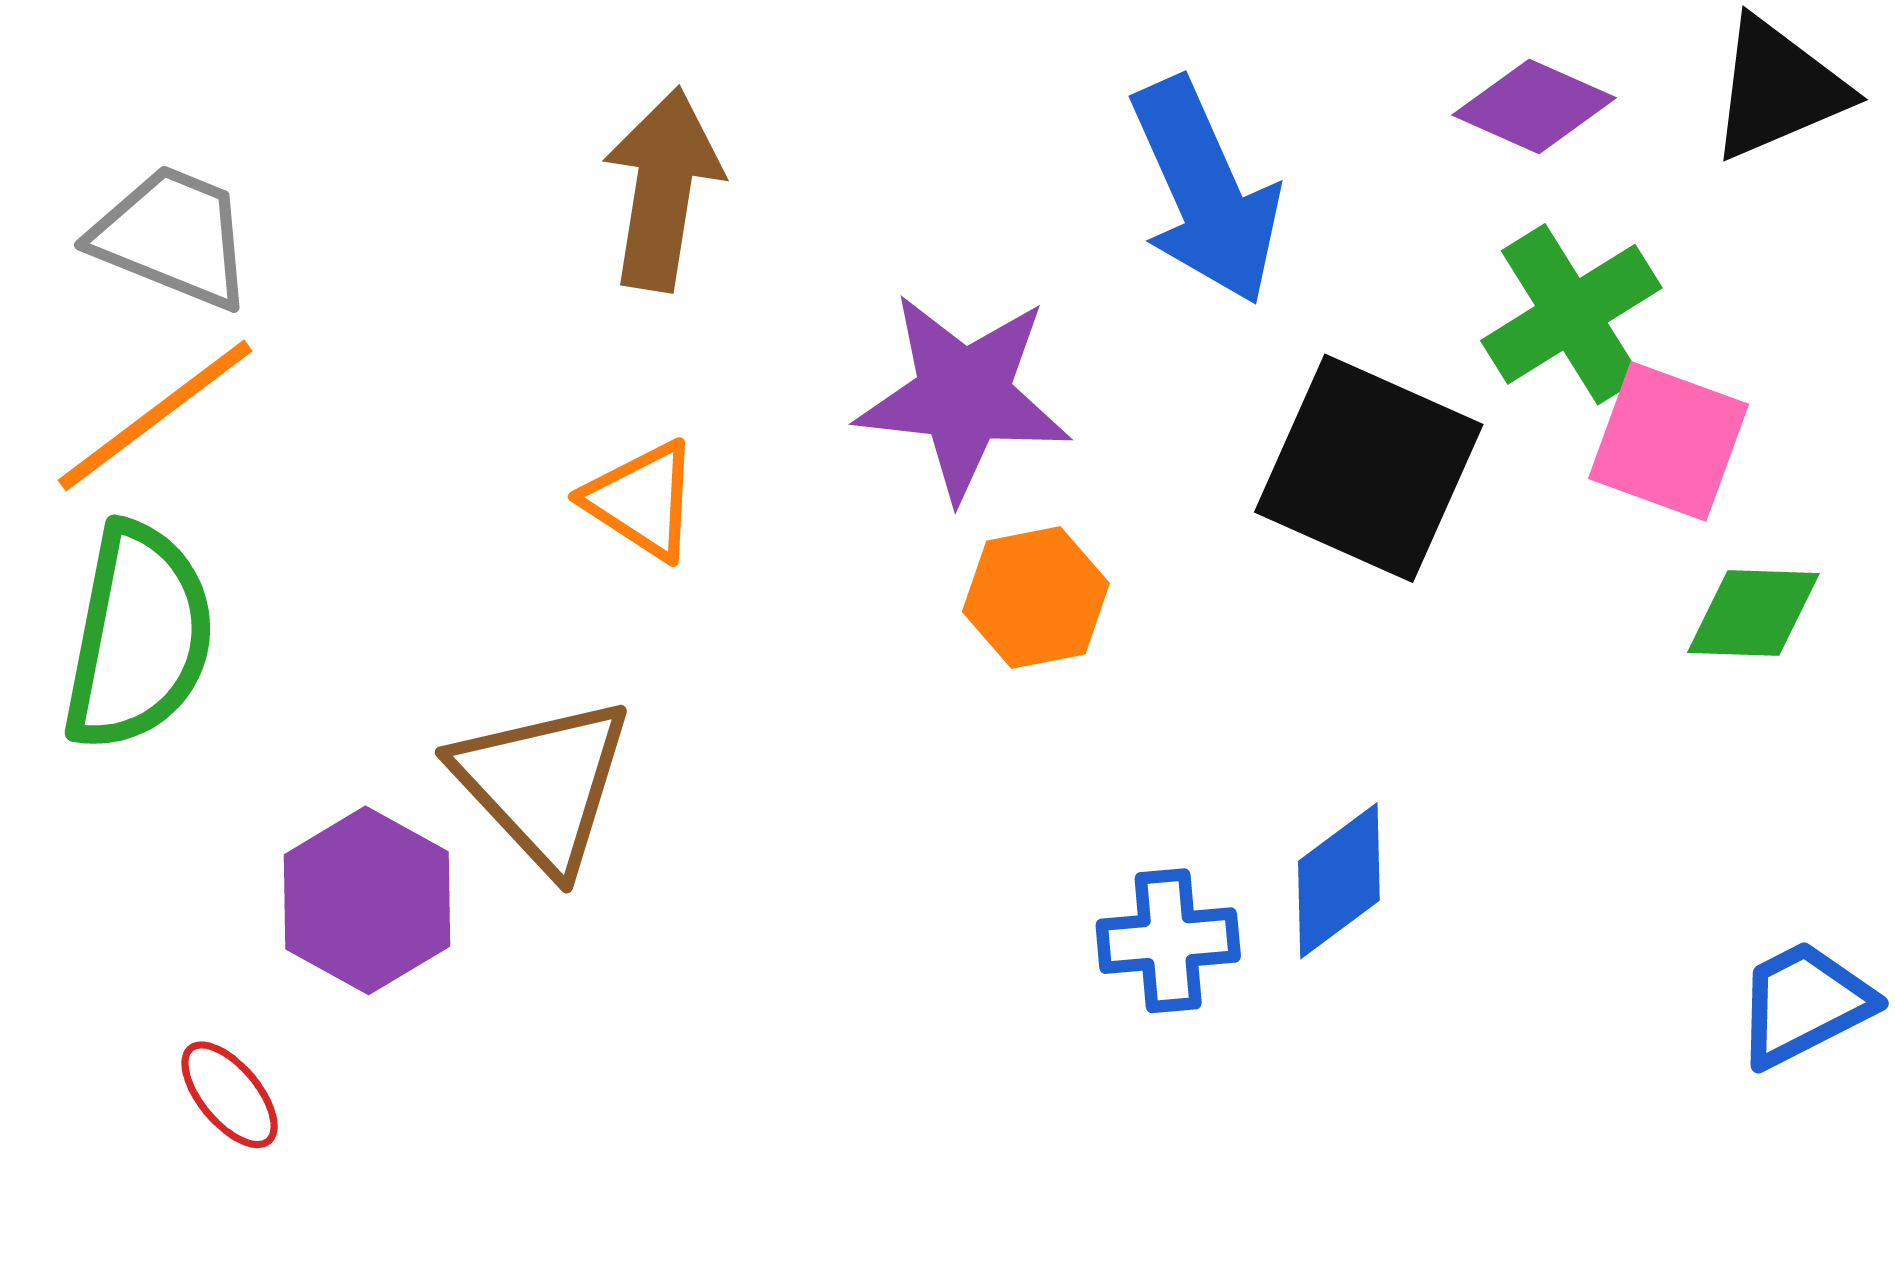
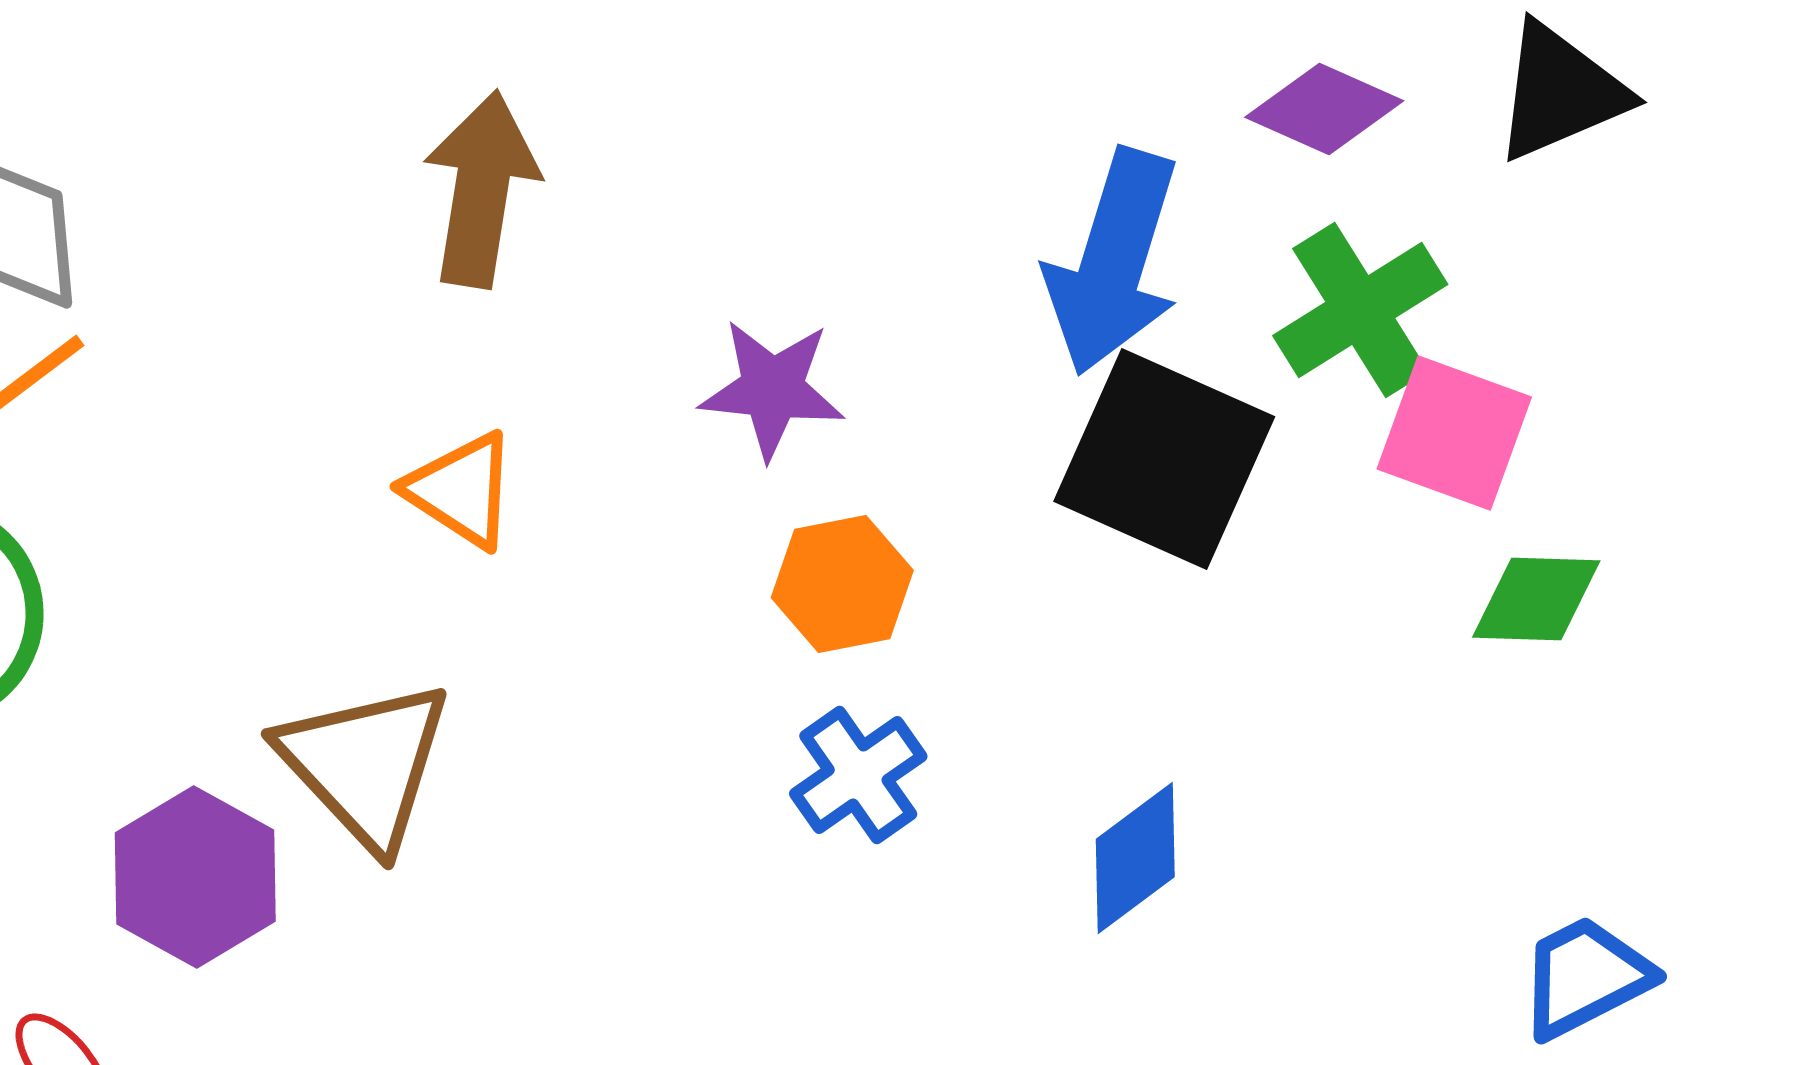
blue arrow: (1205, 191) -> (1113, 262), moved, turned 41
purple star: (964, 396) -> (772, 389), size x0.7
blue cross: (1168, 941) -> (858, 775), moved, turned -30

